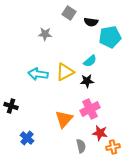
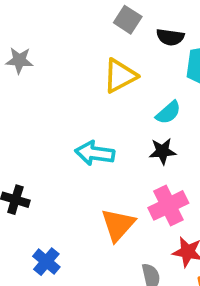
gray star: (45, 34) -> (19, 60), moved
yellow triangle: (65, 72) -> (120, 76), moved
cyan arrow: (38, 74) -> (95, 153), moved

